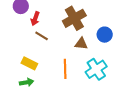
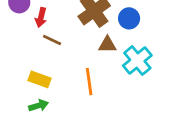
blue circle: (105, 35) -> (129, 18), moved
cyan cross: (96, 69) -> (137, 60), moved

